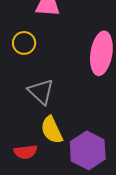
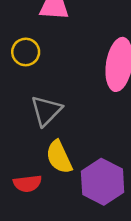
gray triangle: (41, 92) -> (46, 111), turned 32

